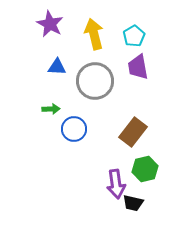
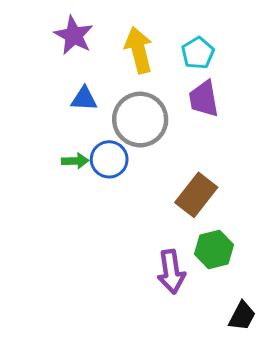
blue circle: (74, 129) -> (109, 159), moved
black trapezoid: (133, 203) -> (242, 316), moved, turned -75

